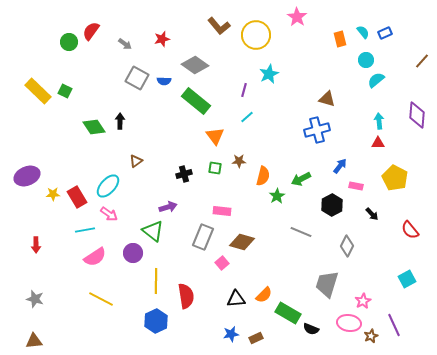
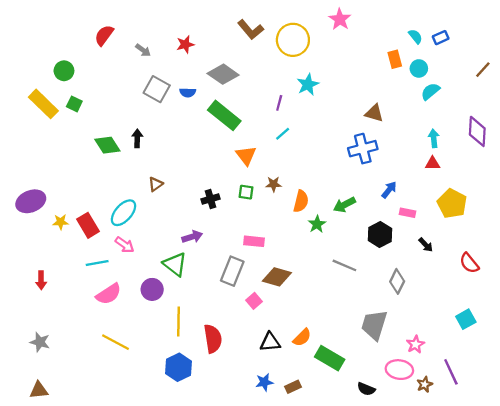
orange rectangle: (340, 39) -> (395, 59), moved
green circle: (69, 42) -> (64, 71), moved
black semicircle: (311, 329) -> (366, 389), moved

